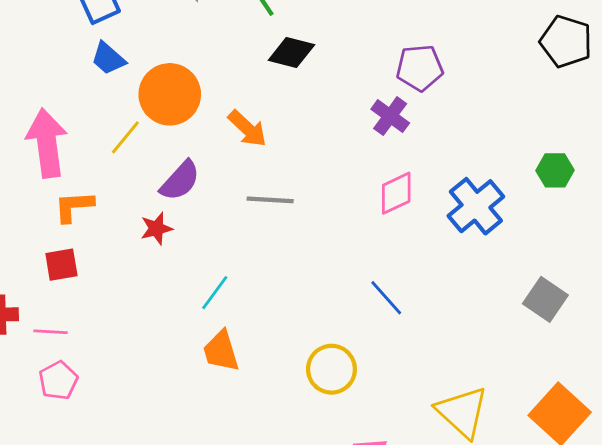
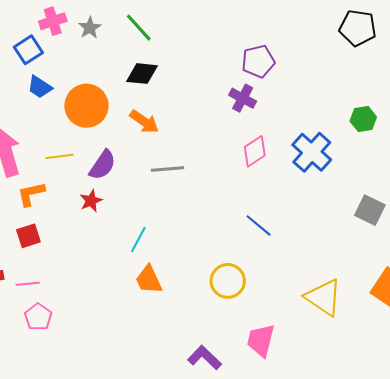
black diamond: (291, 53) -> (142, 74), moved
yellow line: (125, 137) -> (60, 156), moved, turned 52

